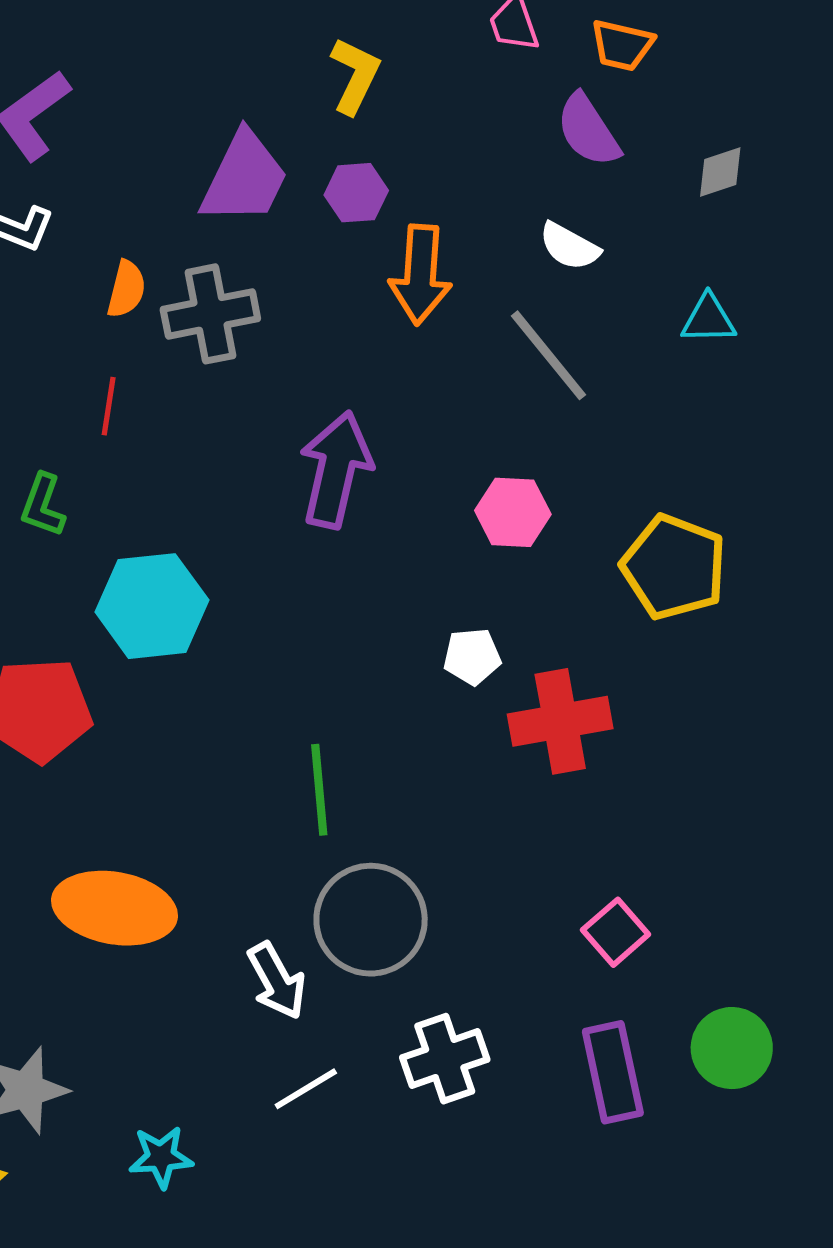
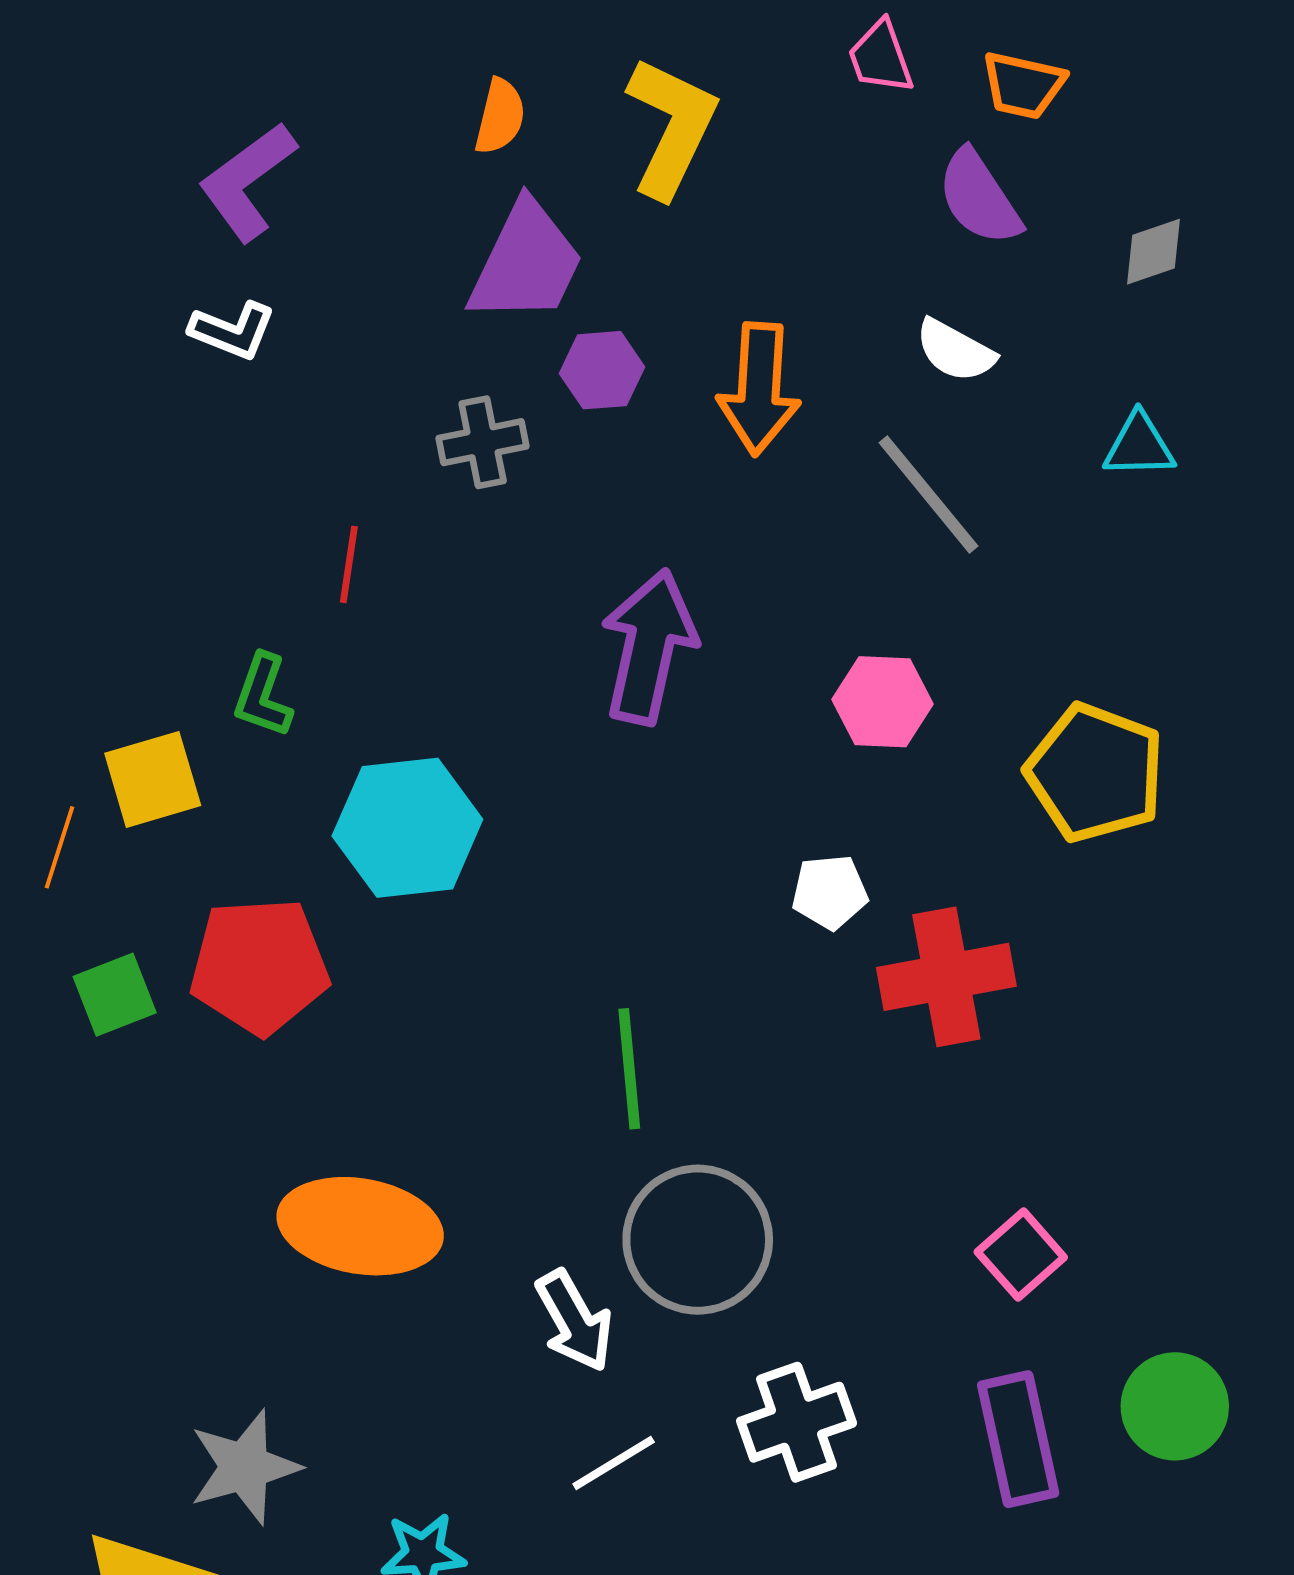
yellow L-shape: (355, 76) -> (671, 127), size x1.4
purple hexagon: (356, 193) -> (602, 370), moved
orange semicircle: (126, 289) -> (500, 116), moved
gray cross: (210, 314) -> (483, 442), size x0.7

